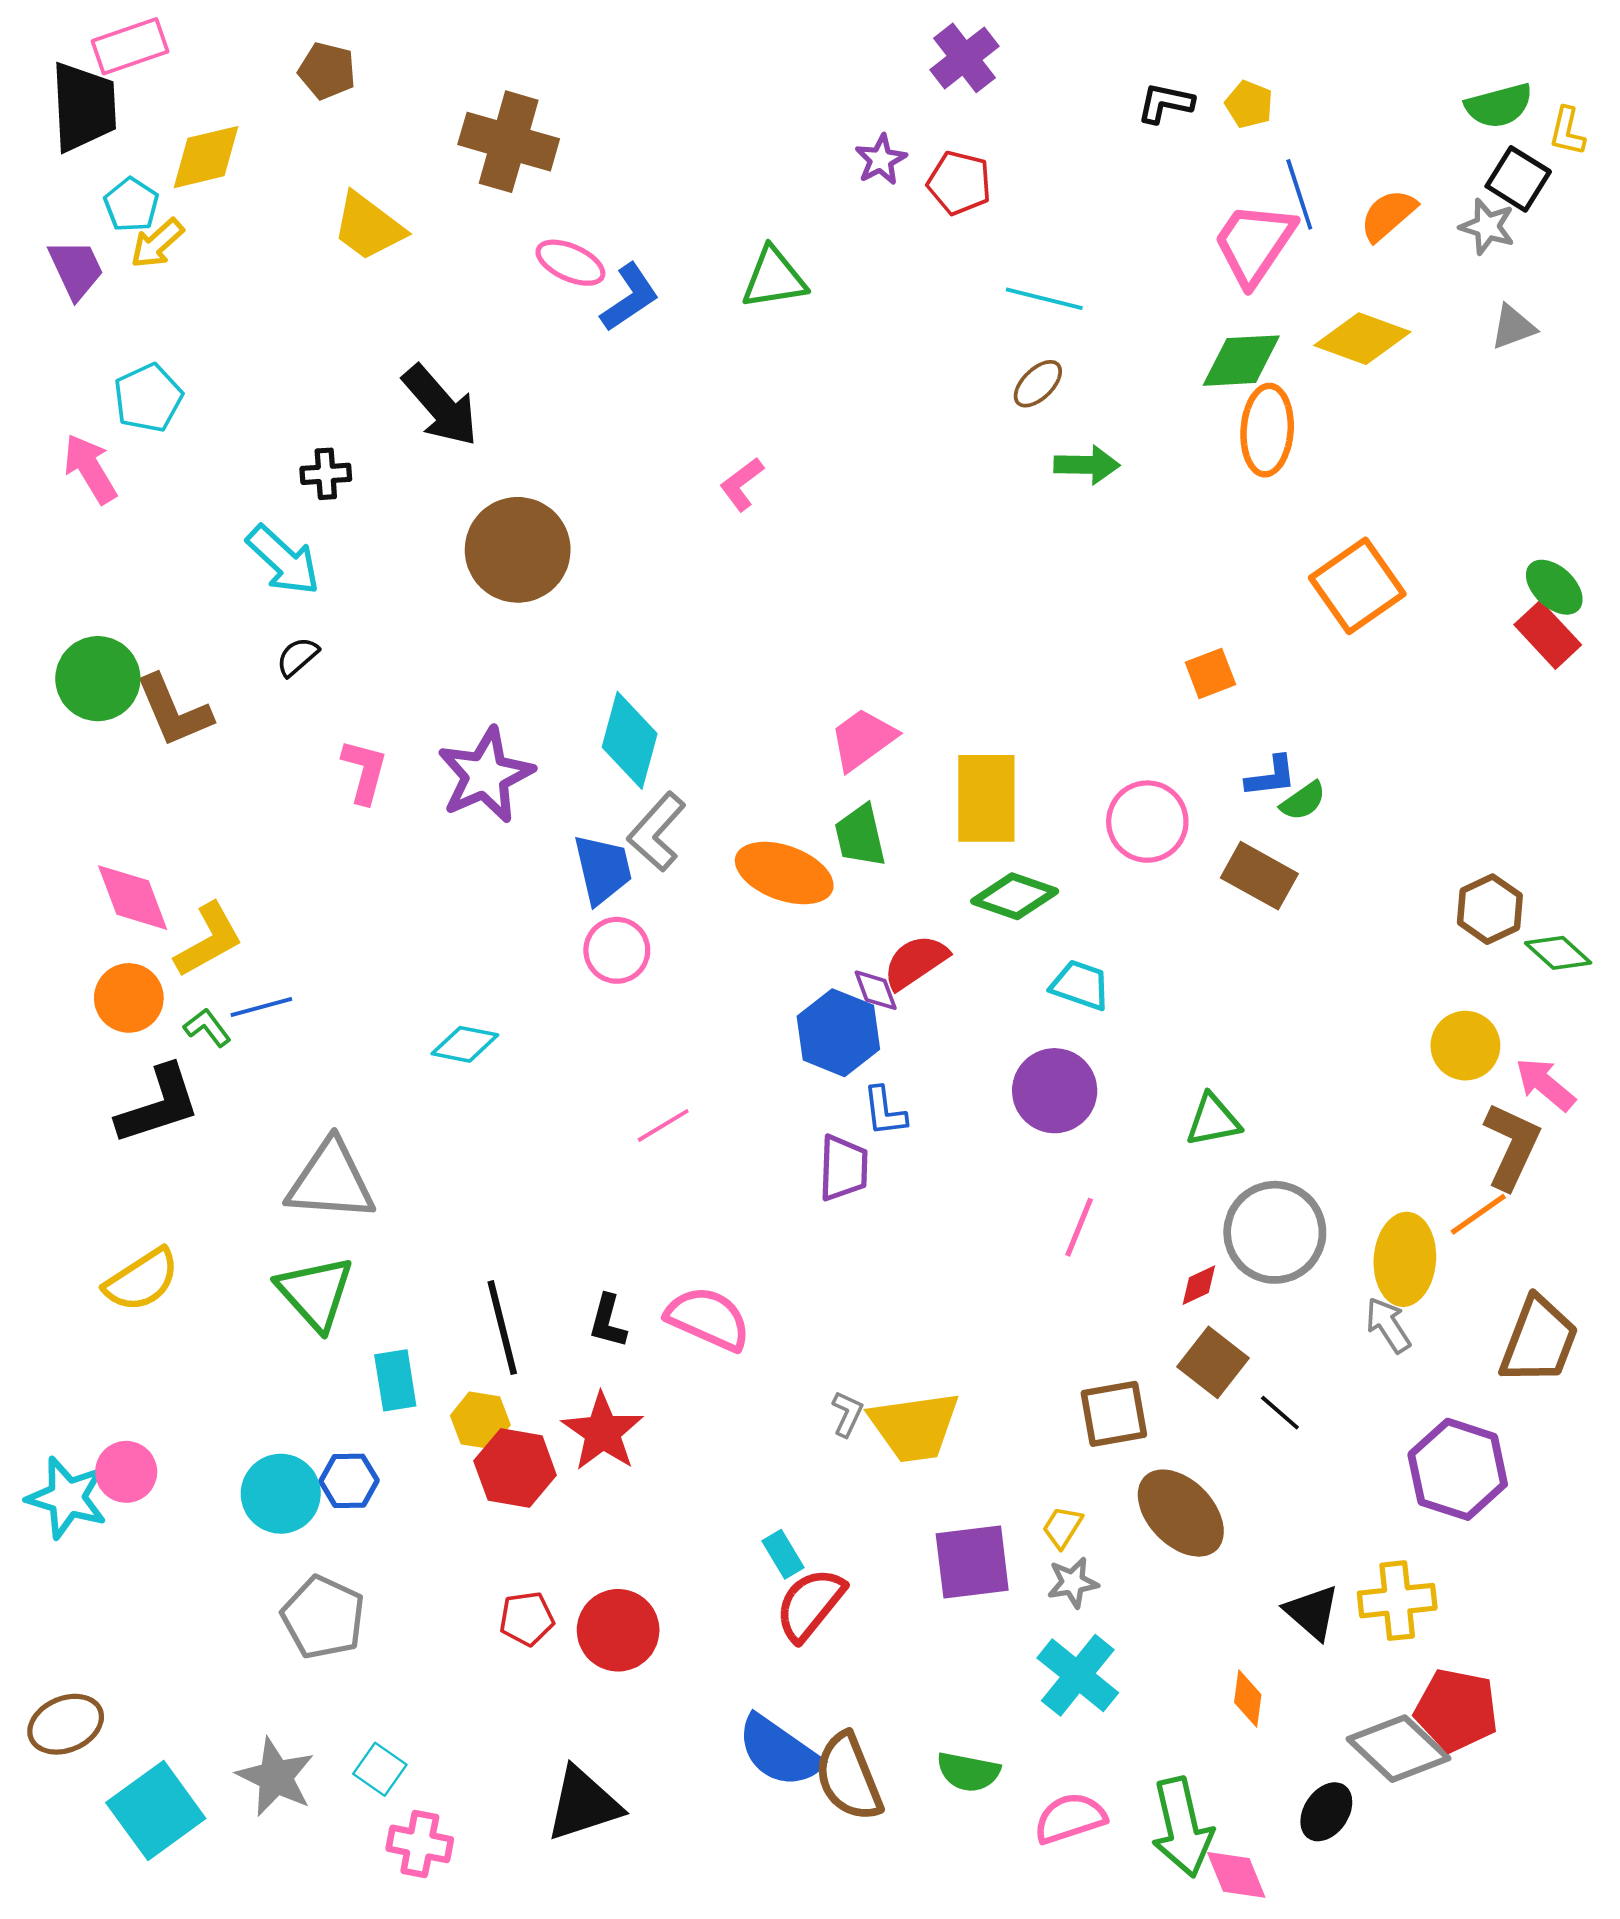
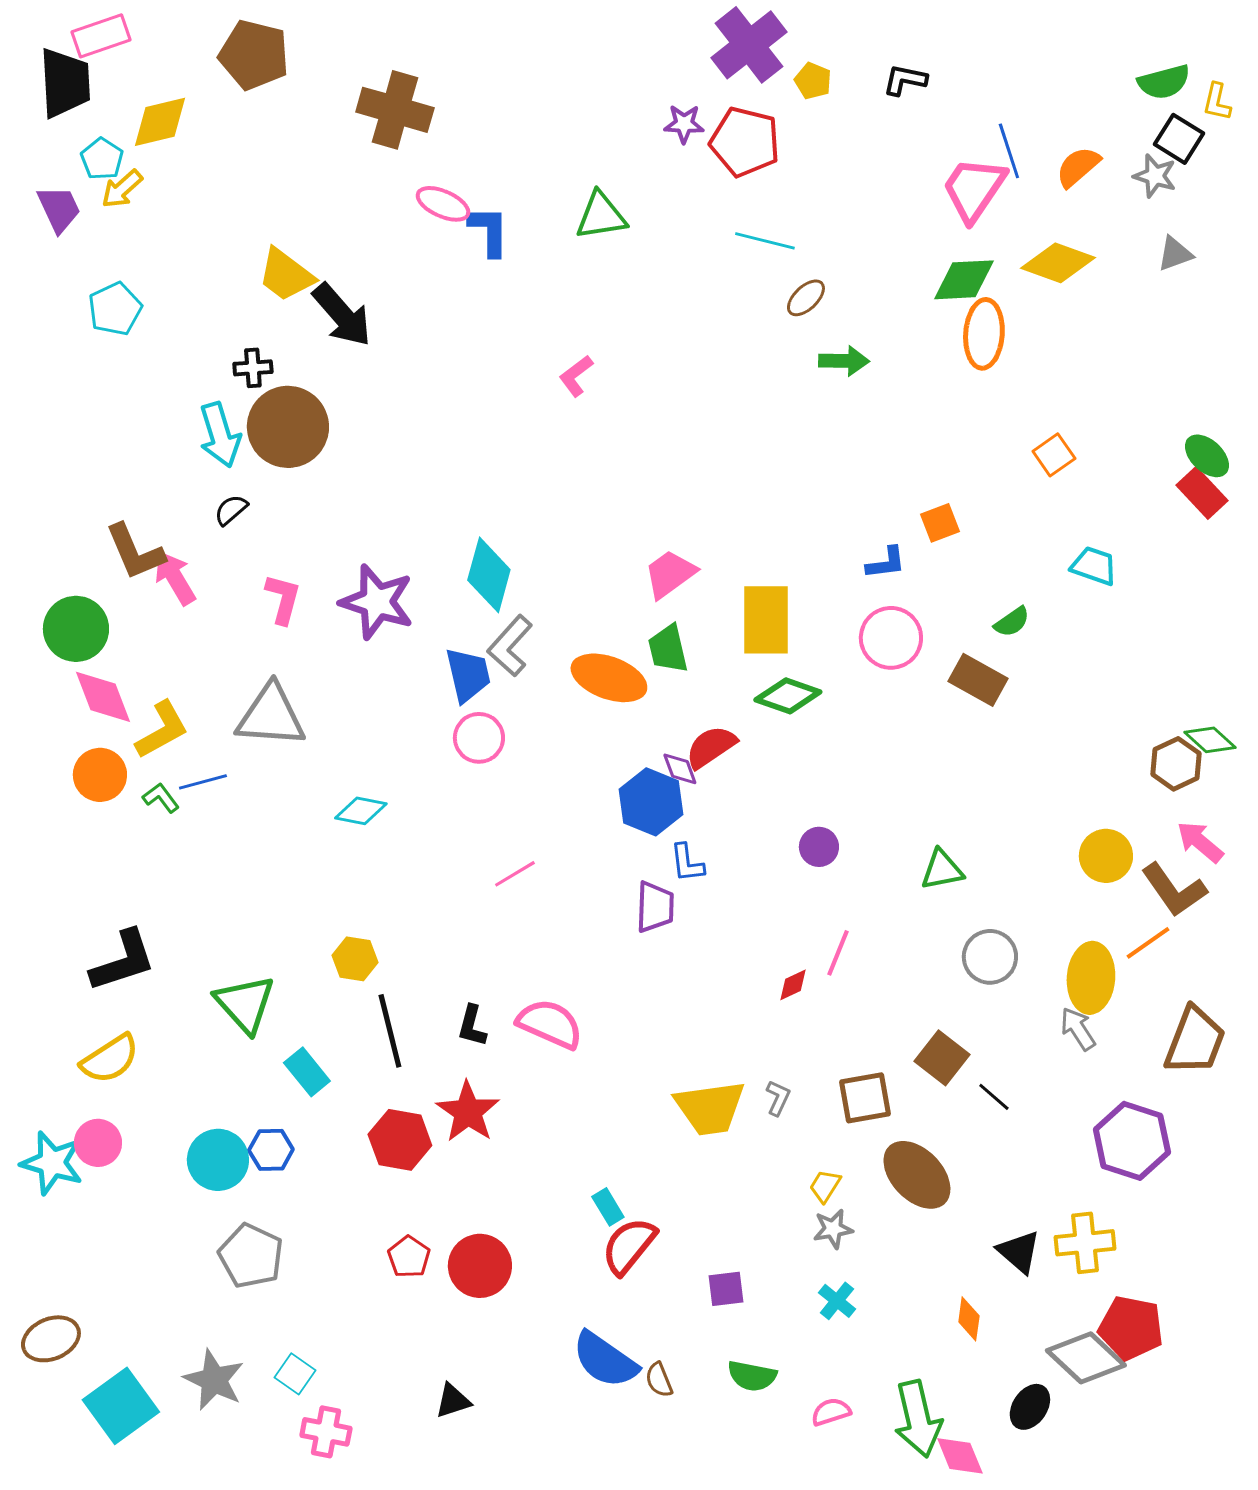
purple cross: (964, 58) -> (749, 45), size x1.4
brown pentagon: (327, 71) -> (254, 55), size x1.6
yellow pentagon: (1249, 104) -> (813, 81), moved
purple star: (881, 160) -> (684, 124), turned 30
red pentagon: (959, 183) -> (745, 142), size x1.4
yellow trapezoid: (368, 227) -> (286, 275), moved
blue L-shape: (630, 297) -> (489, 231), turned -56
cyan line: (1044, 299) -> (765, 241), moved
pink arrow: (90, 469) -> (175, 578), moved
brown circle: (518, 550) -> (288, 427), moved
cyan arrow: (283, 560) -> (220, 435), turned 30
orange square: (1357, 586) -> (1054, 455), size x0.6
green circle: (98, 679) -> (76, 629), moved
purple star: (485, 775) -> (377, 602), turned -30
blue L-shape: (1271, 776) -> (886, 563), moved
brown hexagon: (1490, 909) -> (1176, 764), moved
cyan trapezoid: (1080, 985) -> (1094, 566), moved
yellow circle: (1465, 1046) -> (1106, 856), moved
purple circle: (1055, 1091) -> (819, 847), size x0.6
black L-shape: (158, 1105) -> (123, 961), moved
brown L-shape: (1512, 1146) -> (1174, 890), turned 120
gray triangle: (331, 1181) -> (271, 716), moved
gray circle: (1275, 1232) -> (990, 957), size x0.7
yellow semicircle: (142, 1280) -> (110, 1059), moved
red diamond: (1199, 1285) -> (793, 985), moved
cyan rectangle: (395, 1380) -> (307, 1072), turned -30
gray L-shape: (847, 1414) -> (778, 1098), moved
yellow hexagon: (480, 1420) -> (355, 959), moved
purple square: (972, 1562) -> (726, 1289), moved, size x0.6
red pentagon: (527, 1619) -> (409, 1257), turned -30
cyan cross: (1078, 1675) -> (837, 1301), size x0.6
brown semicircle: (849, 1777) -> (659, 1380), size x0.5
black triangle: (583, 1804) -> (453, 1401), size x0.6
pink semicircle: (1070, 1818) -> (831, 1412), size x0.7

